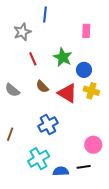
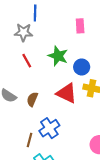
gray star: (22, 32) -> (23, 32), moved, turned 30
brown semicircle: (42, 87) -> (32, 99), moved, turned 72
brown line: (10, 134) -> (30, 140), moved

